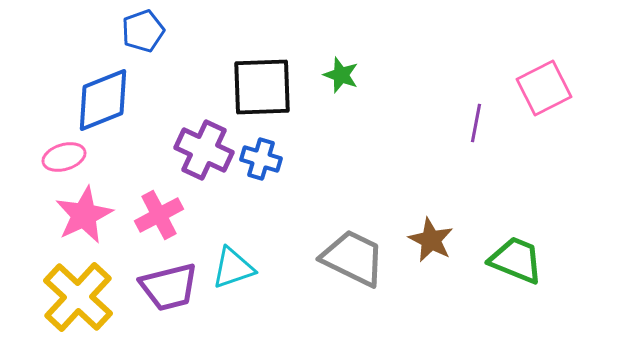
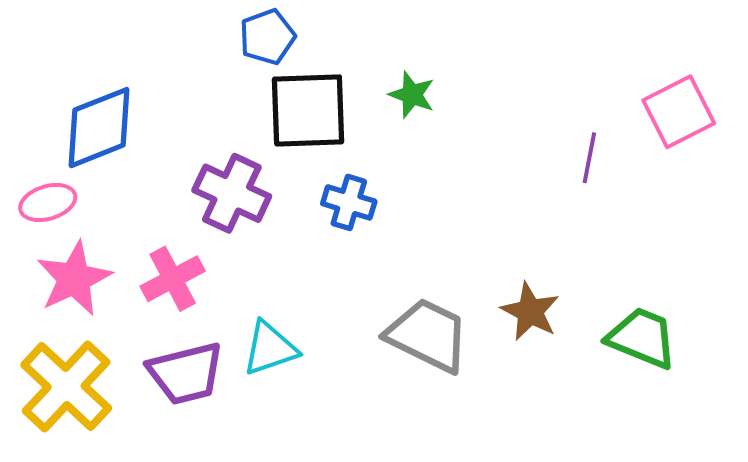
blue pentagon: (143, 31) -> (267, 37), moved
blue cross: (261, 159) -> (349, 202), moved

